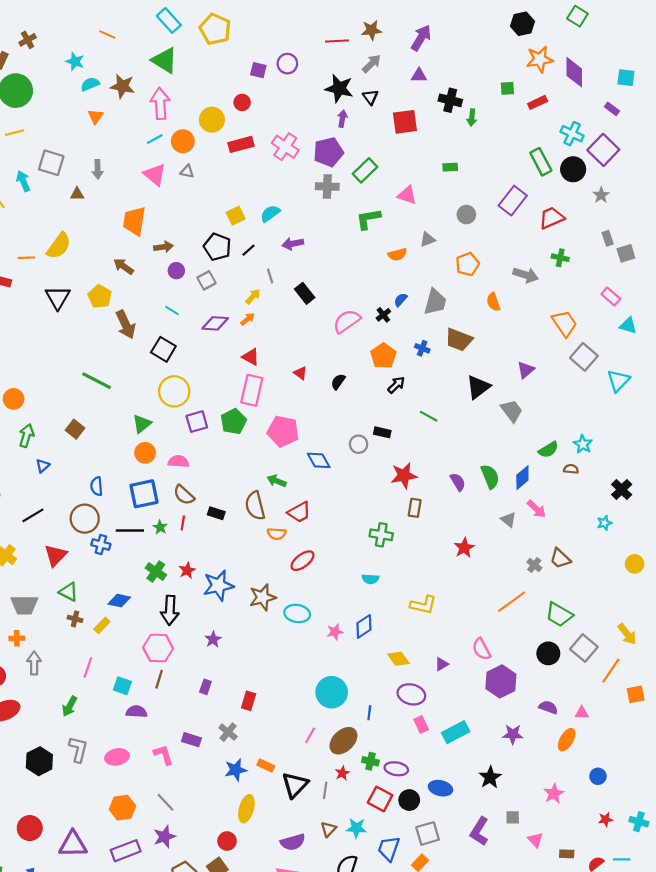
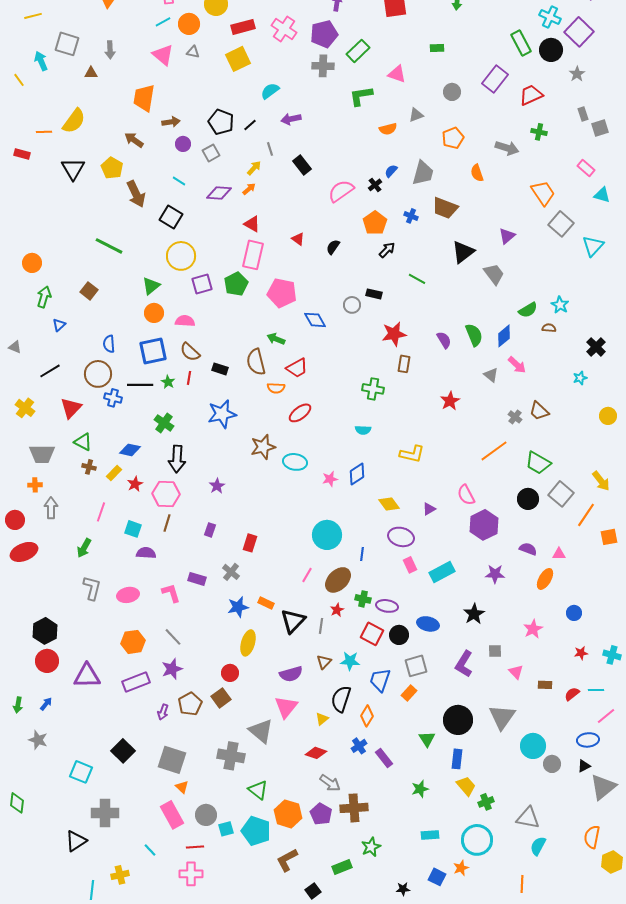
yellow square: (236, 216) -> (238, 59), moved, size x1.4
red star: (187, 570) -> (135, 484), moved
blue star: (218, 585) -> (222, 414), moved
black hexagon: (39, 761) -> (45, 631), moved

